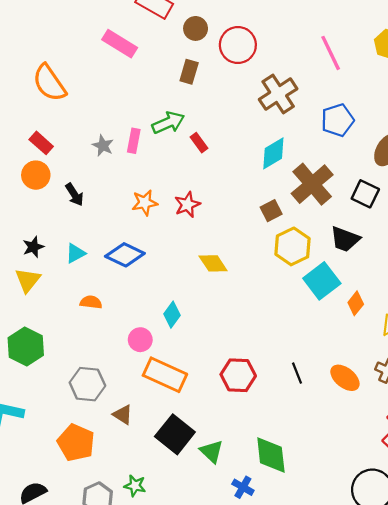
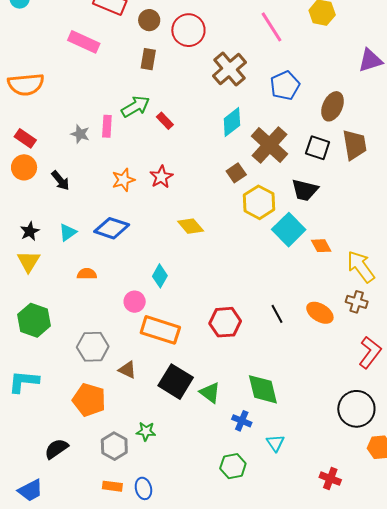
orange semicircle: (49, 83) -> (26, 84), turned -54
orange diamond: (356, 303) -> (321, 246), turned -60

